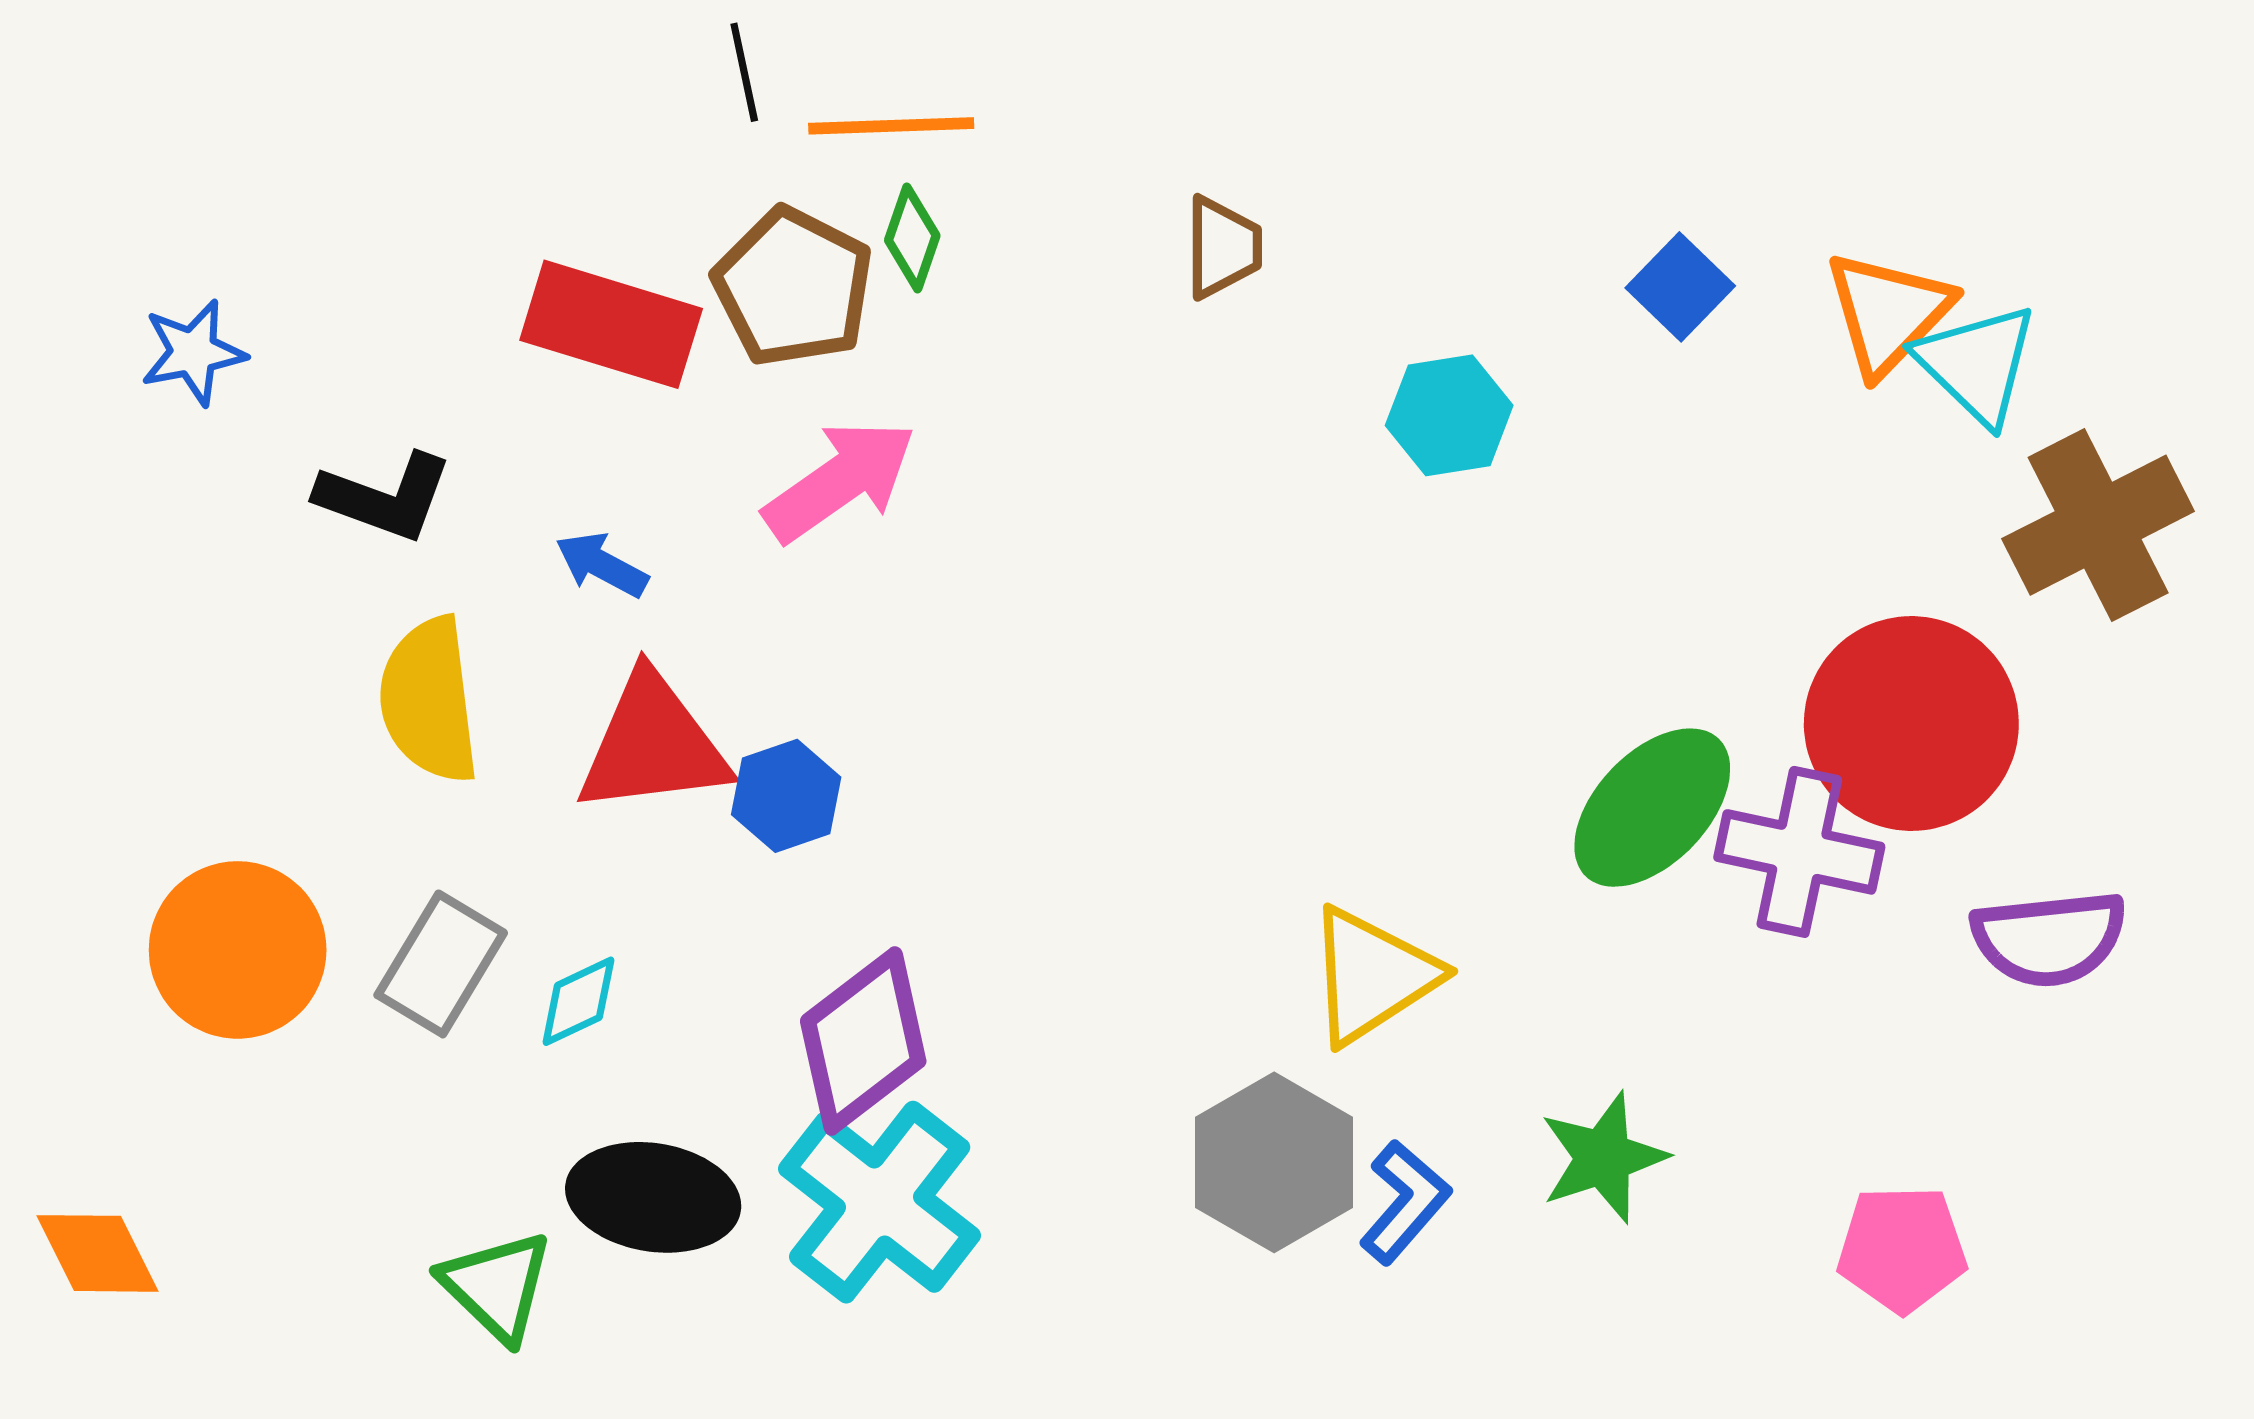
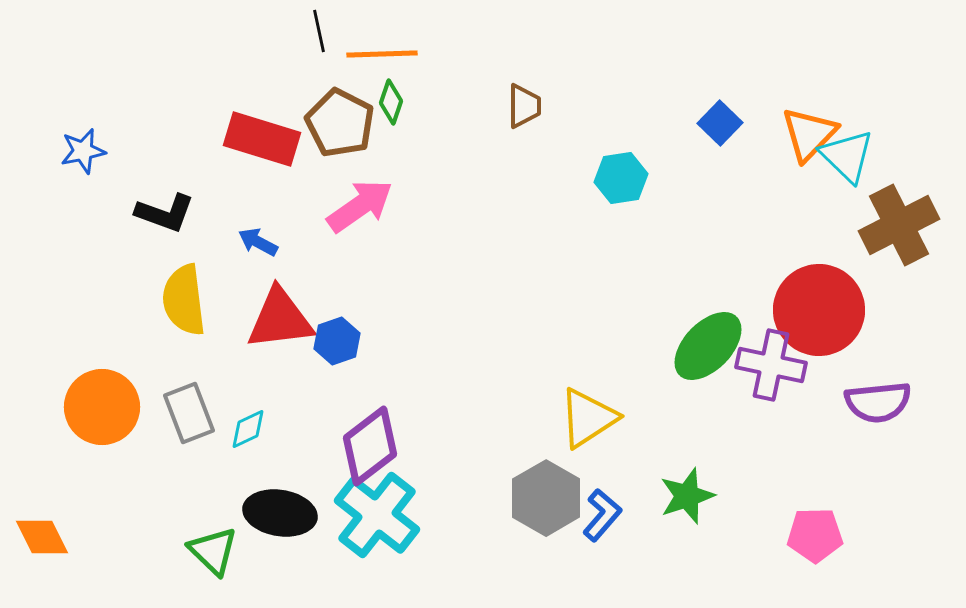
gray rectangle: (441, 964) -> (189, 413), turned -52

